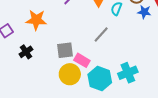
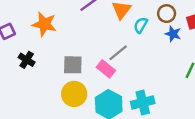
black cross: (26, 52) -> (27, 60), turned -32
pink rectangle: (82, 60) -> (106, 69), moved

